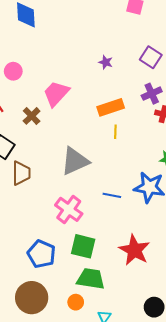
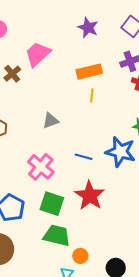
purple star: (106, 62) -> (88, 28), size x1.5
gray triangle: (75, 161) -> (51, 121), size x0.6
red star: (134, 250) -> (90, 196), moved
orange circle: (76, 302) -> (80, 256), moved

